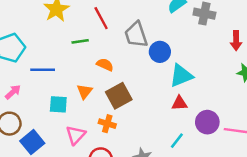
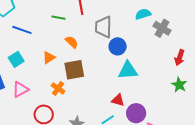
red triangle: (179, 103) -> (118, 100), moved
cyan square: (58, 104) -> (16, 59), moved, turned 35
pink triangle: (76, 135) -> (20, 89), moved

